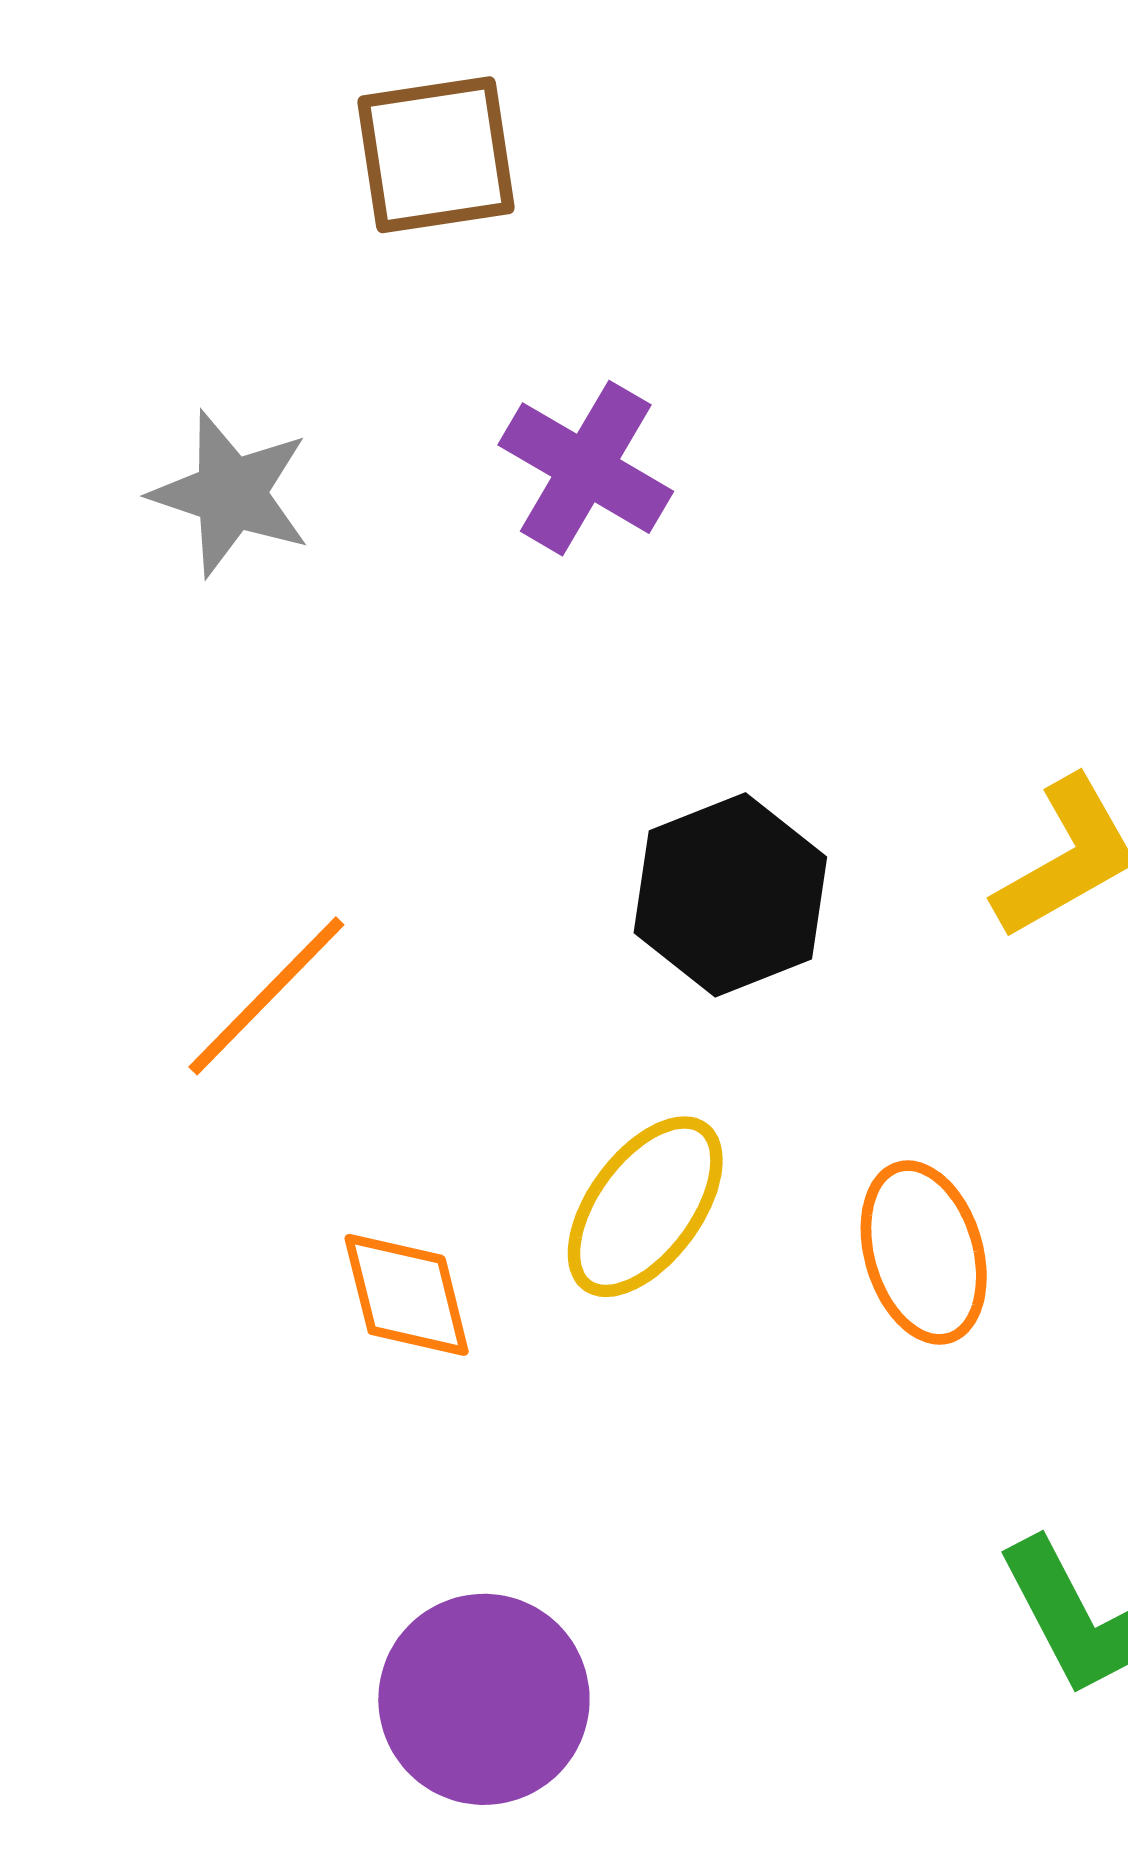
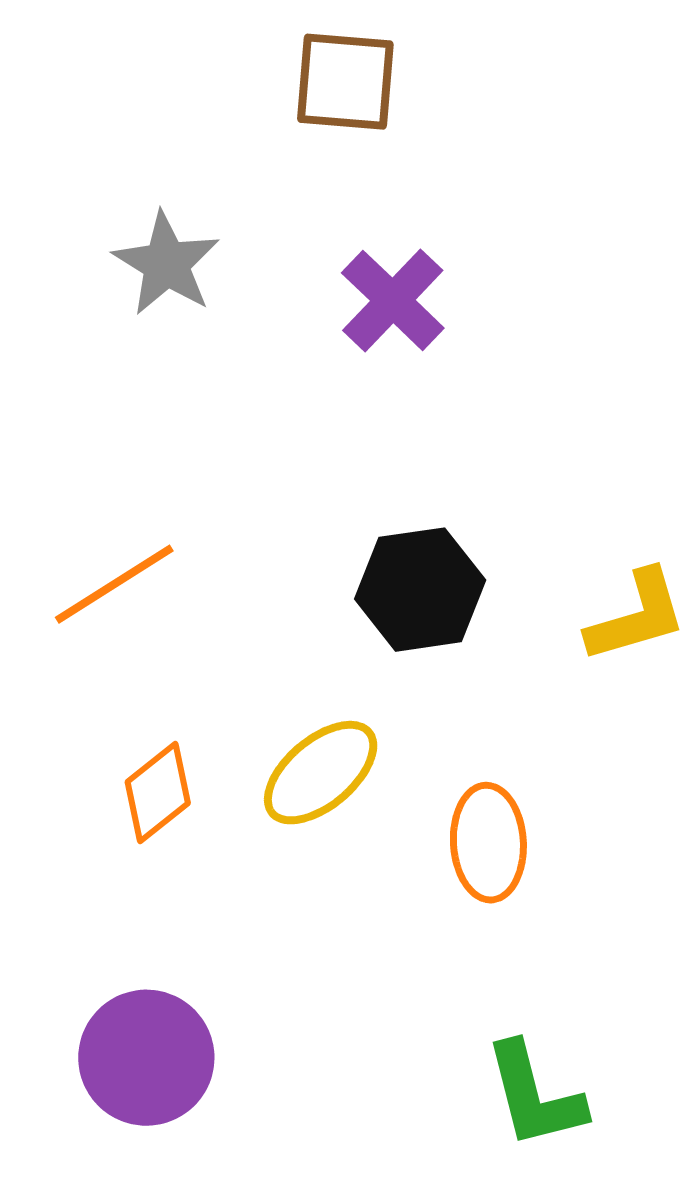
orange diamond: (407, 1295) -> (158, 793), turned 52

